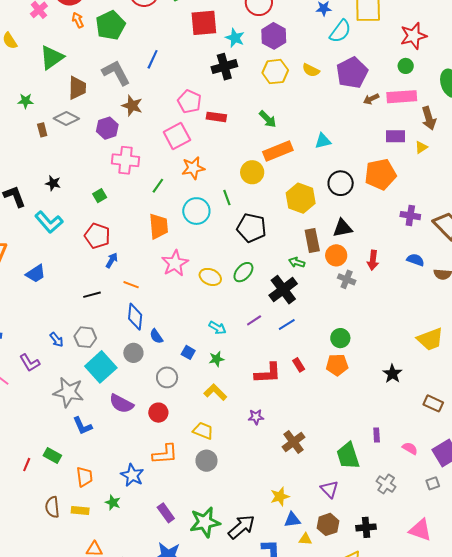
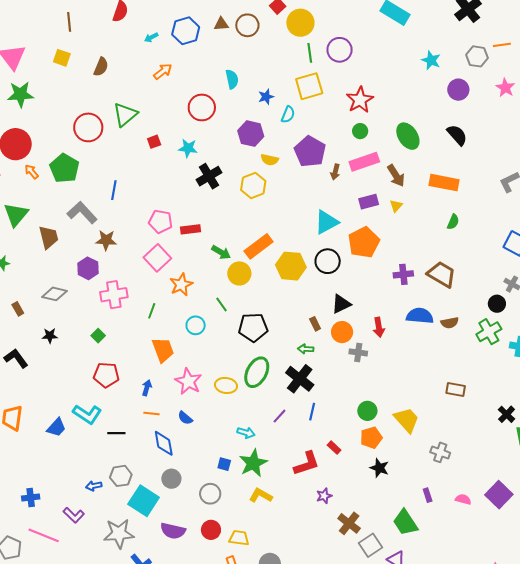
red square: (204, 23) -> (154, 142), size x0.5
cyan semicircle: (340, 31) -> (288, 115), size x0.7
purple hexagon: (274, 36) -> (251, 134), moved
black cross: (224, 67) -> (209, 176), moved
yellow hexagon: (275, 72) -> (253, 186), moved
brown arrow: (371, 99) -> (335, 172), turned -35
gray diamond: (66, 119) -> (54, 294), moved
green arrow: (268, 119) -> (221, 252), moved
brown rectangle: (42, 130) -> (18, 309), moved
cyan triangle: (323, 141) -> (326, 222), moved, size x1.5
yellow hexagon: (301, 198) -> (291, 266), moved
cyan circle: (196, 211) -> (196, 325), size x0.7
cyan L-shape: (49, 222) -> (87, 414), moved
brown rectangle: (312, 240) -> (315, 324), size x0.6
blue arrow: (112, 260) -> (147, 388), moved
blue semicircle: (415, 260) -> (420, 316), size x1.5
green ellipse: (243, 272) -> (257, 372), size x1.4
black line: (92, 295) -> (116, 433), turned 30
blue line: (287, 325) -> (312, 412), turned -30
blue semicircle: (156, 336) -> (185, 418), moved
yellow trapezoid: (430, 339) -> (407, 420), moved, turned -96
blue arrow: (57, 340) -> (94, 486), turned 133
green star: (217, 359) -> (253, 463), size x1.8
black star: (392, 374) -> (379, 468), moved
brown rectangle: (433, 403) -> (456, 390), moved
purple star: (256, 417) -> (324, 496), moved
yellow trapezoid: (203, 431) -> (239, 538), moved
gray square: (433, 483) -> (370, 545), moved, size x1.6
gray cross: (386, 484) -> (440, 452), moved

